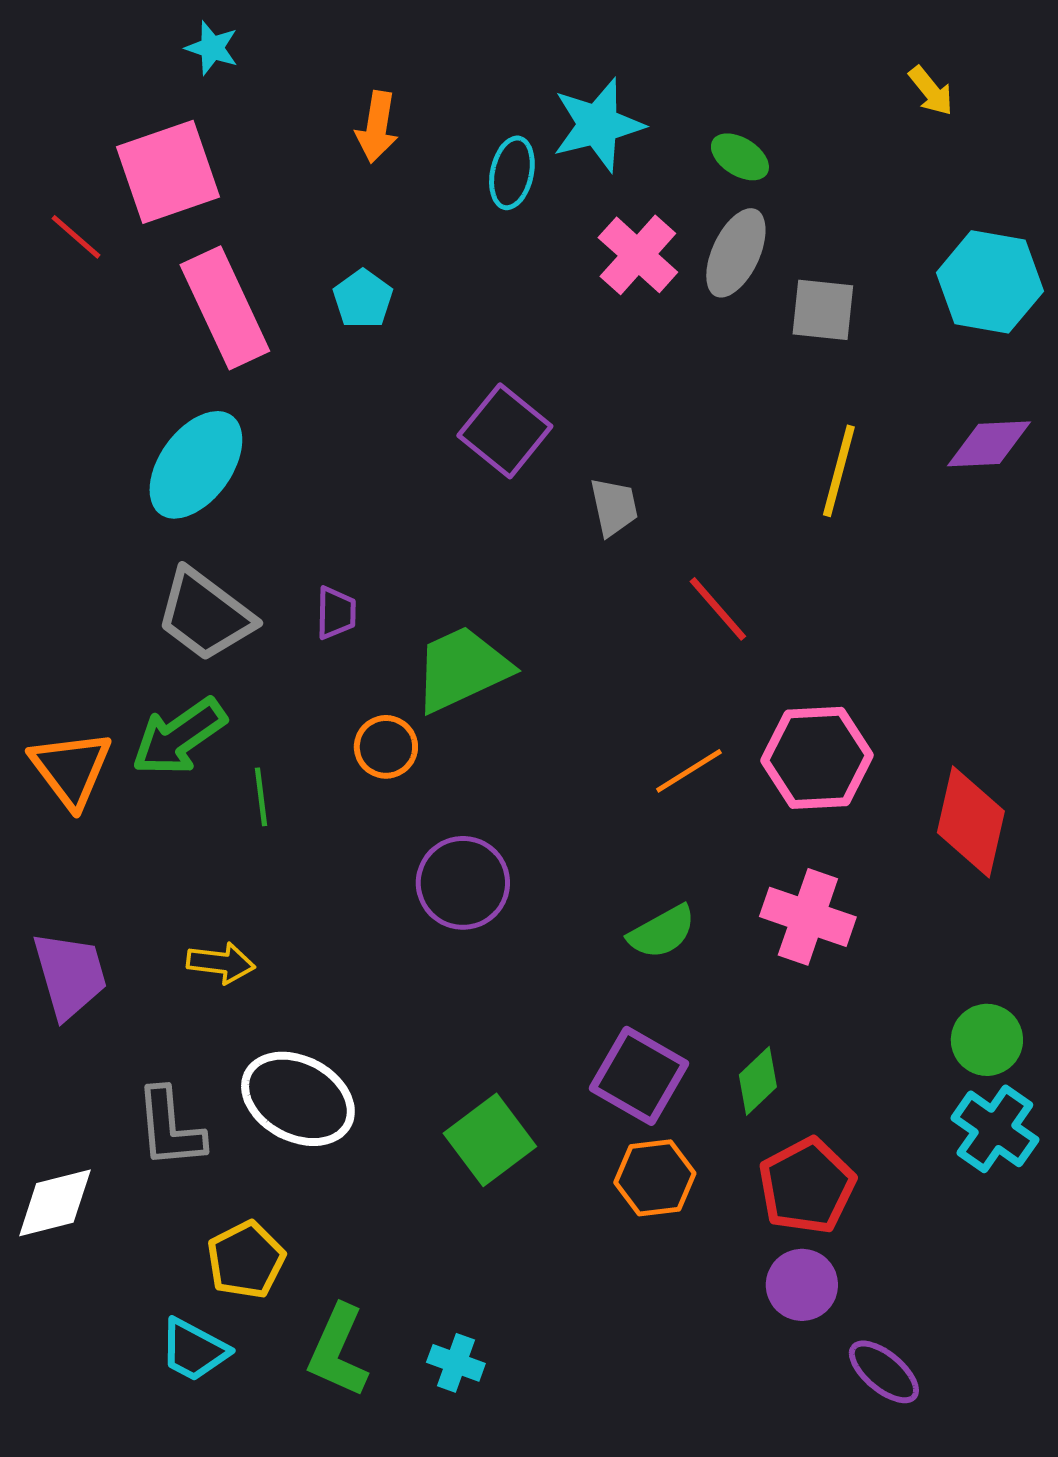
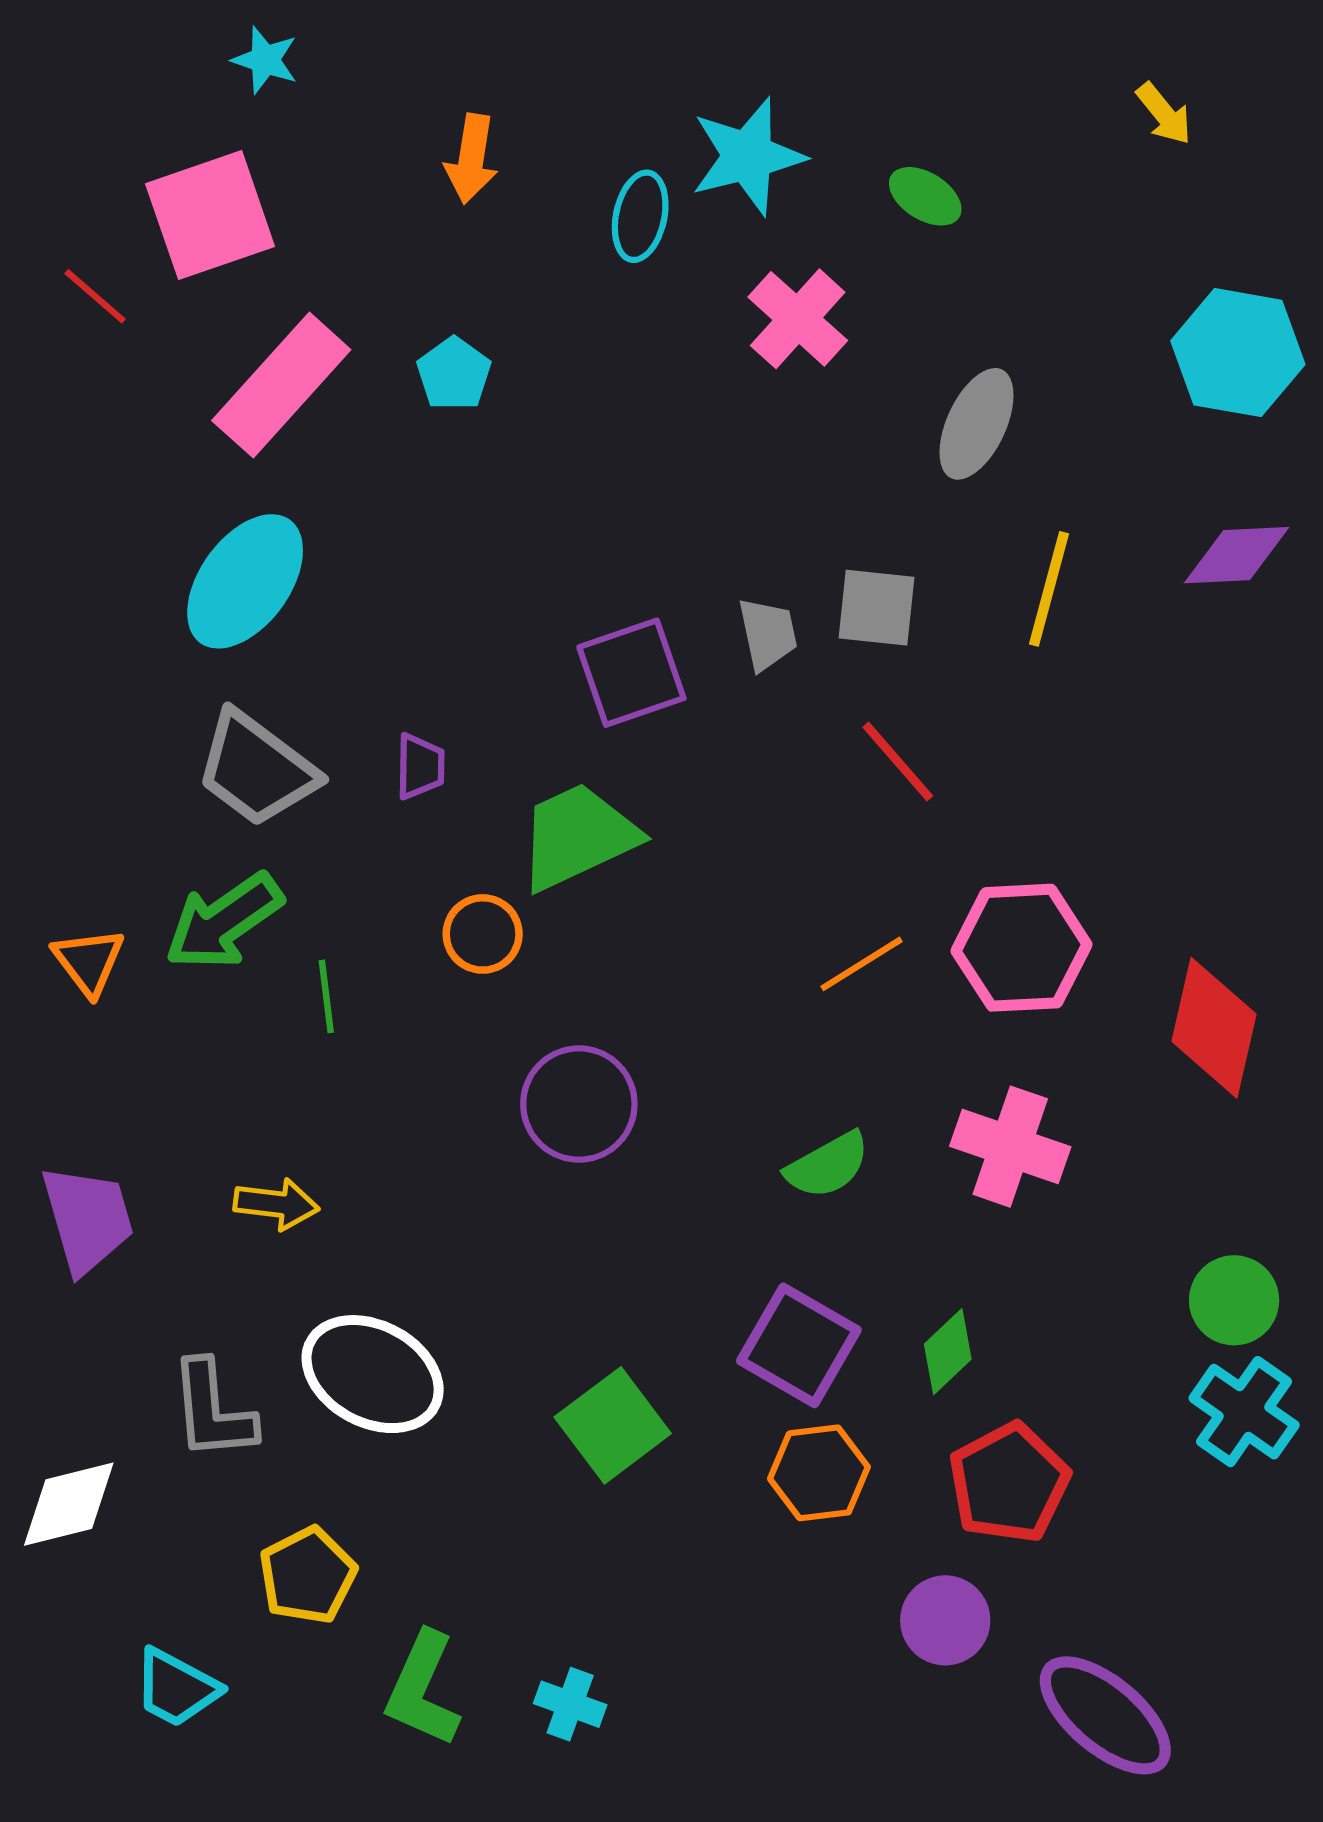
gray ellipse: (736, 253) -> (976, 424), moved
pink rectangle: (225, 308) -> (281, 385), turned 67
gray square: (823, 310) -> (876, 608), moved
purple square: (505, 431) -> (631, 673), moved, turned 32
orange triangle: (71, 769) -> (89, 961), size x0.7
purple circle: (802, 1285) -> (945, 1620), moved
cyan trapezoid: (194, 1350) -> (176, 1688), moved
purple ellipse: (884, 1372) -> (1105, 1715), size x1.5

